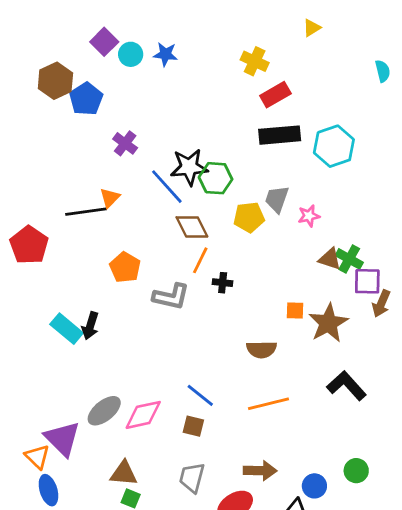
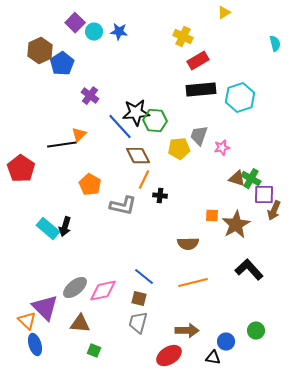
brown triangle: (124, 473) -> (80, 324), moved
gray trapezoid: (192, 478) -> (138, 323), moved

